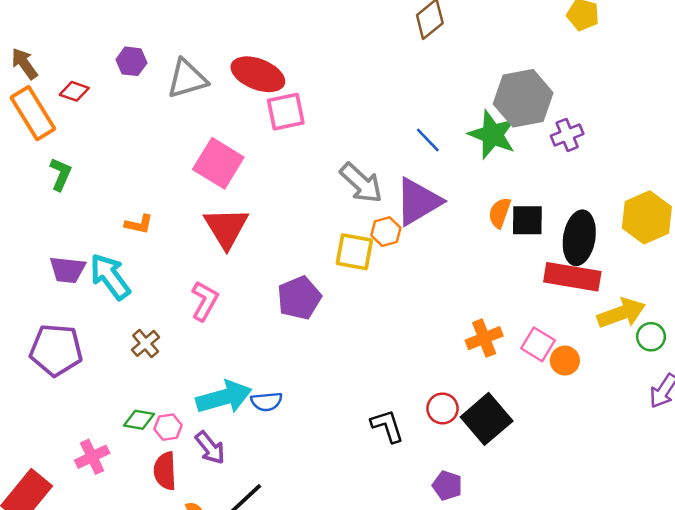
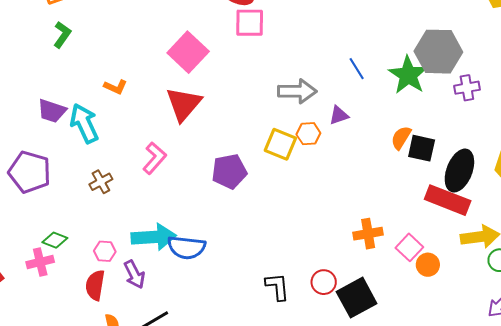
gray arrow: (361, 183) -> (297, 91), turned -54
purple triangle: (418, 202) -> (339, 115), size x0.5
blue semicircle: (267, 402) -> (186, 247), size x1.5
green diamond: (139, 420) -> (55, 240), moved

